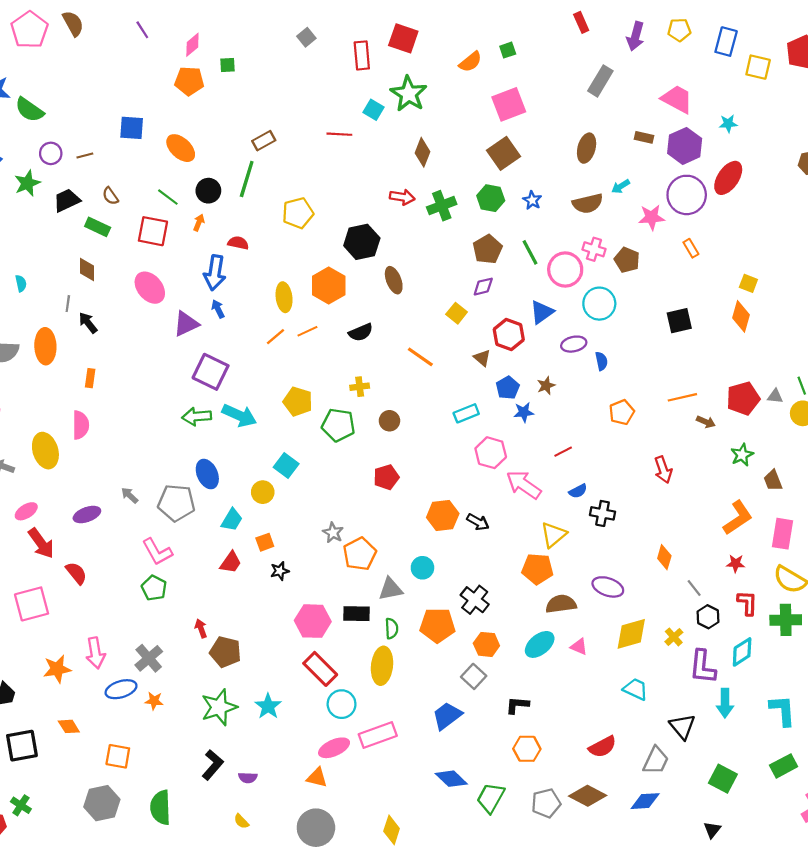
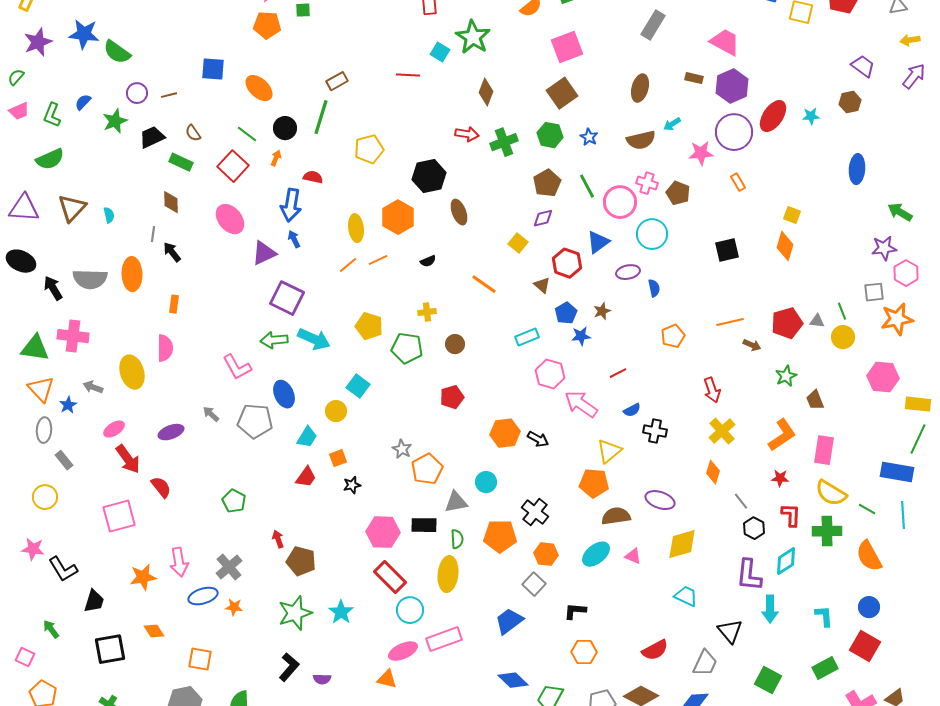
cyan star: (728, 124) -> (811, 116), moved
red square: (153, 231) -> (233, 166), turned 32
black semicircle: (361, 332) -> (428, 261), size x0.7
pink L-shape: (157, 552) -> (237, 367), moved
yellow cross: (674, 637) -> (722, 431), moved, size x1.5
cyan L-shape: (783, 710) -> (824, 616), size x0.7

